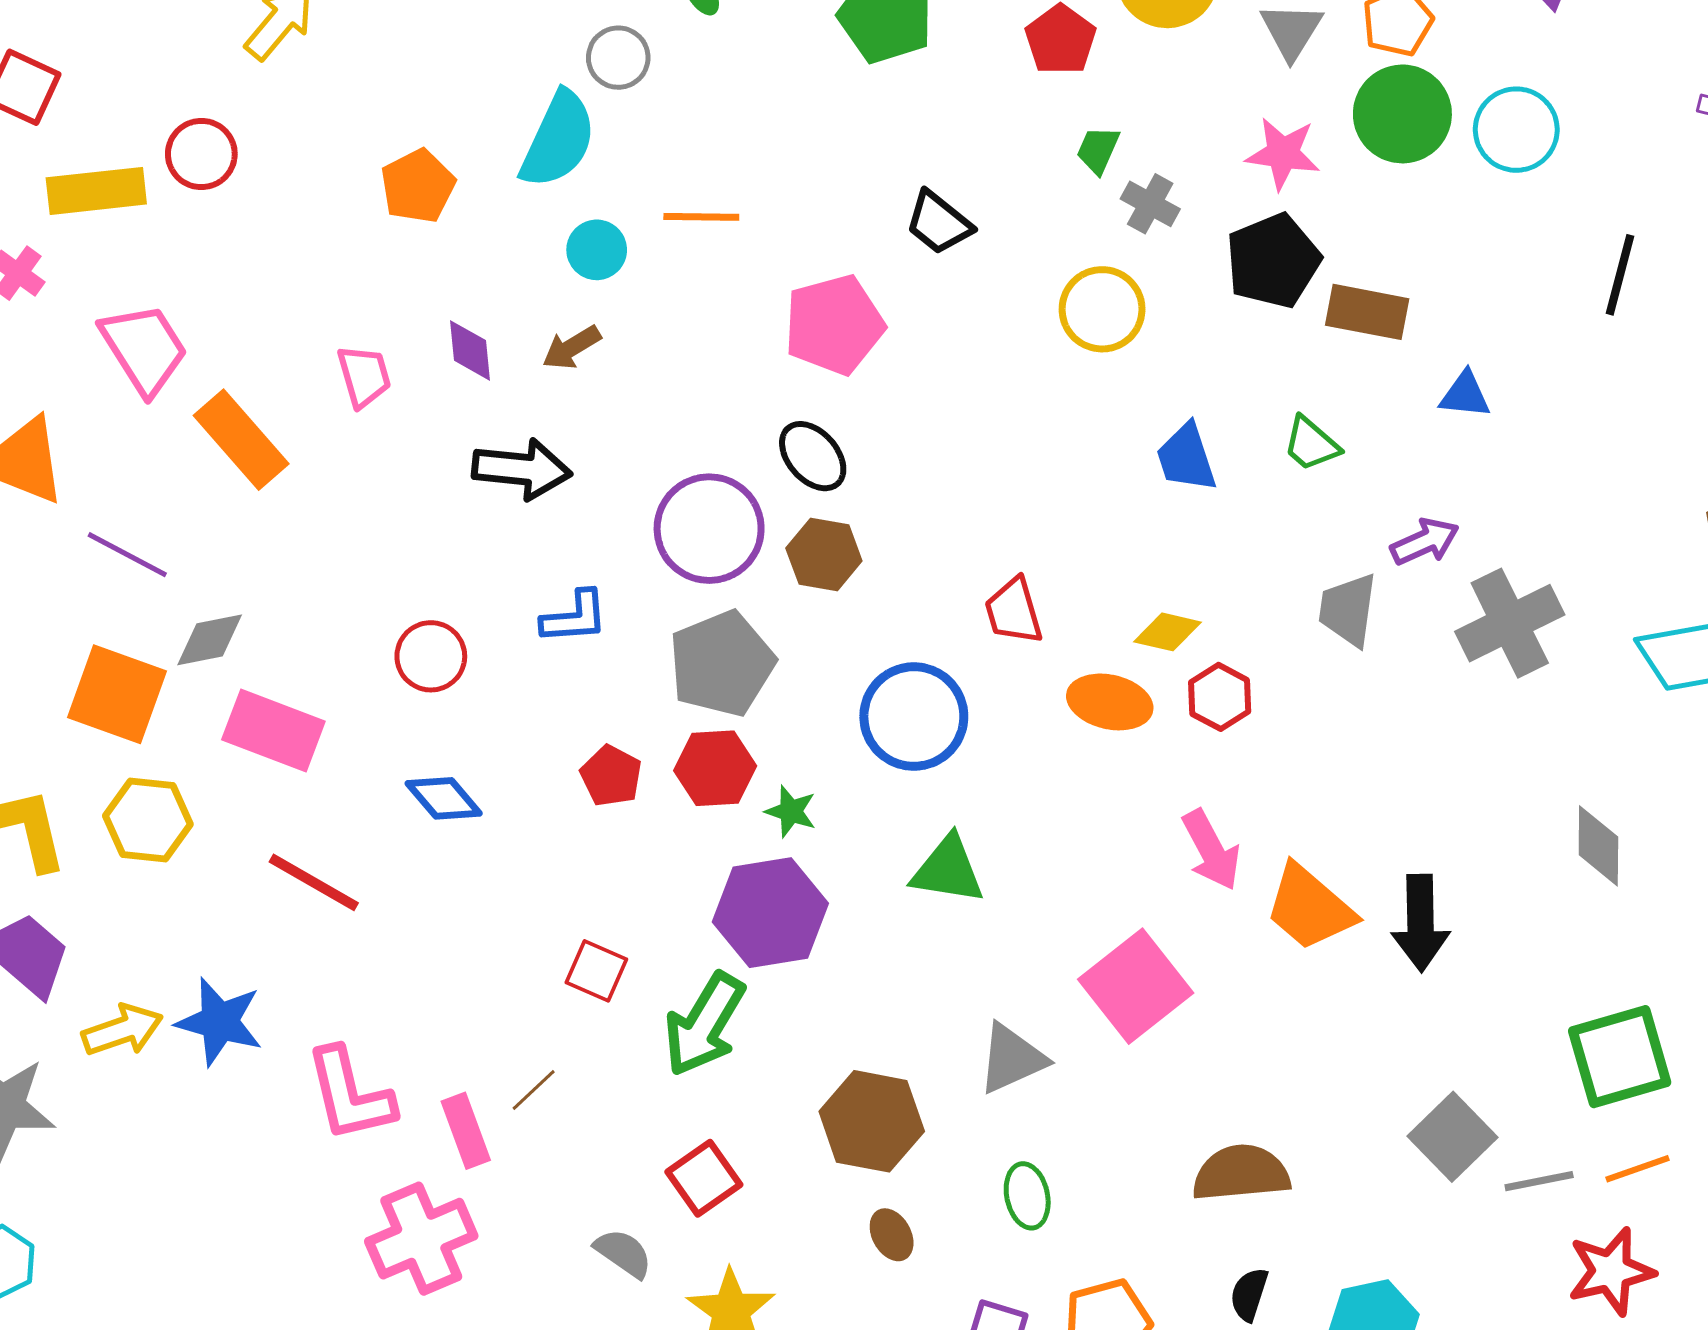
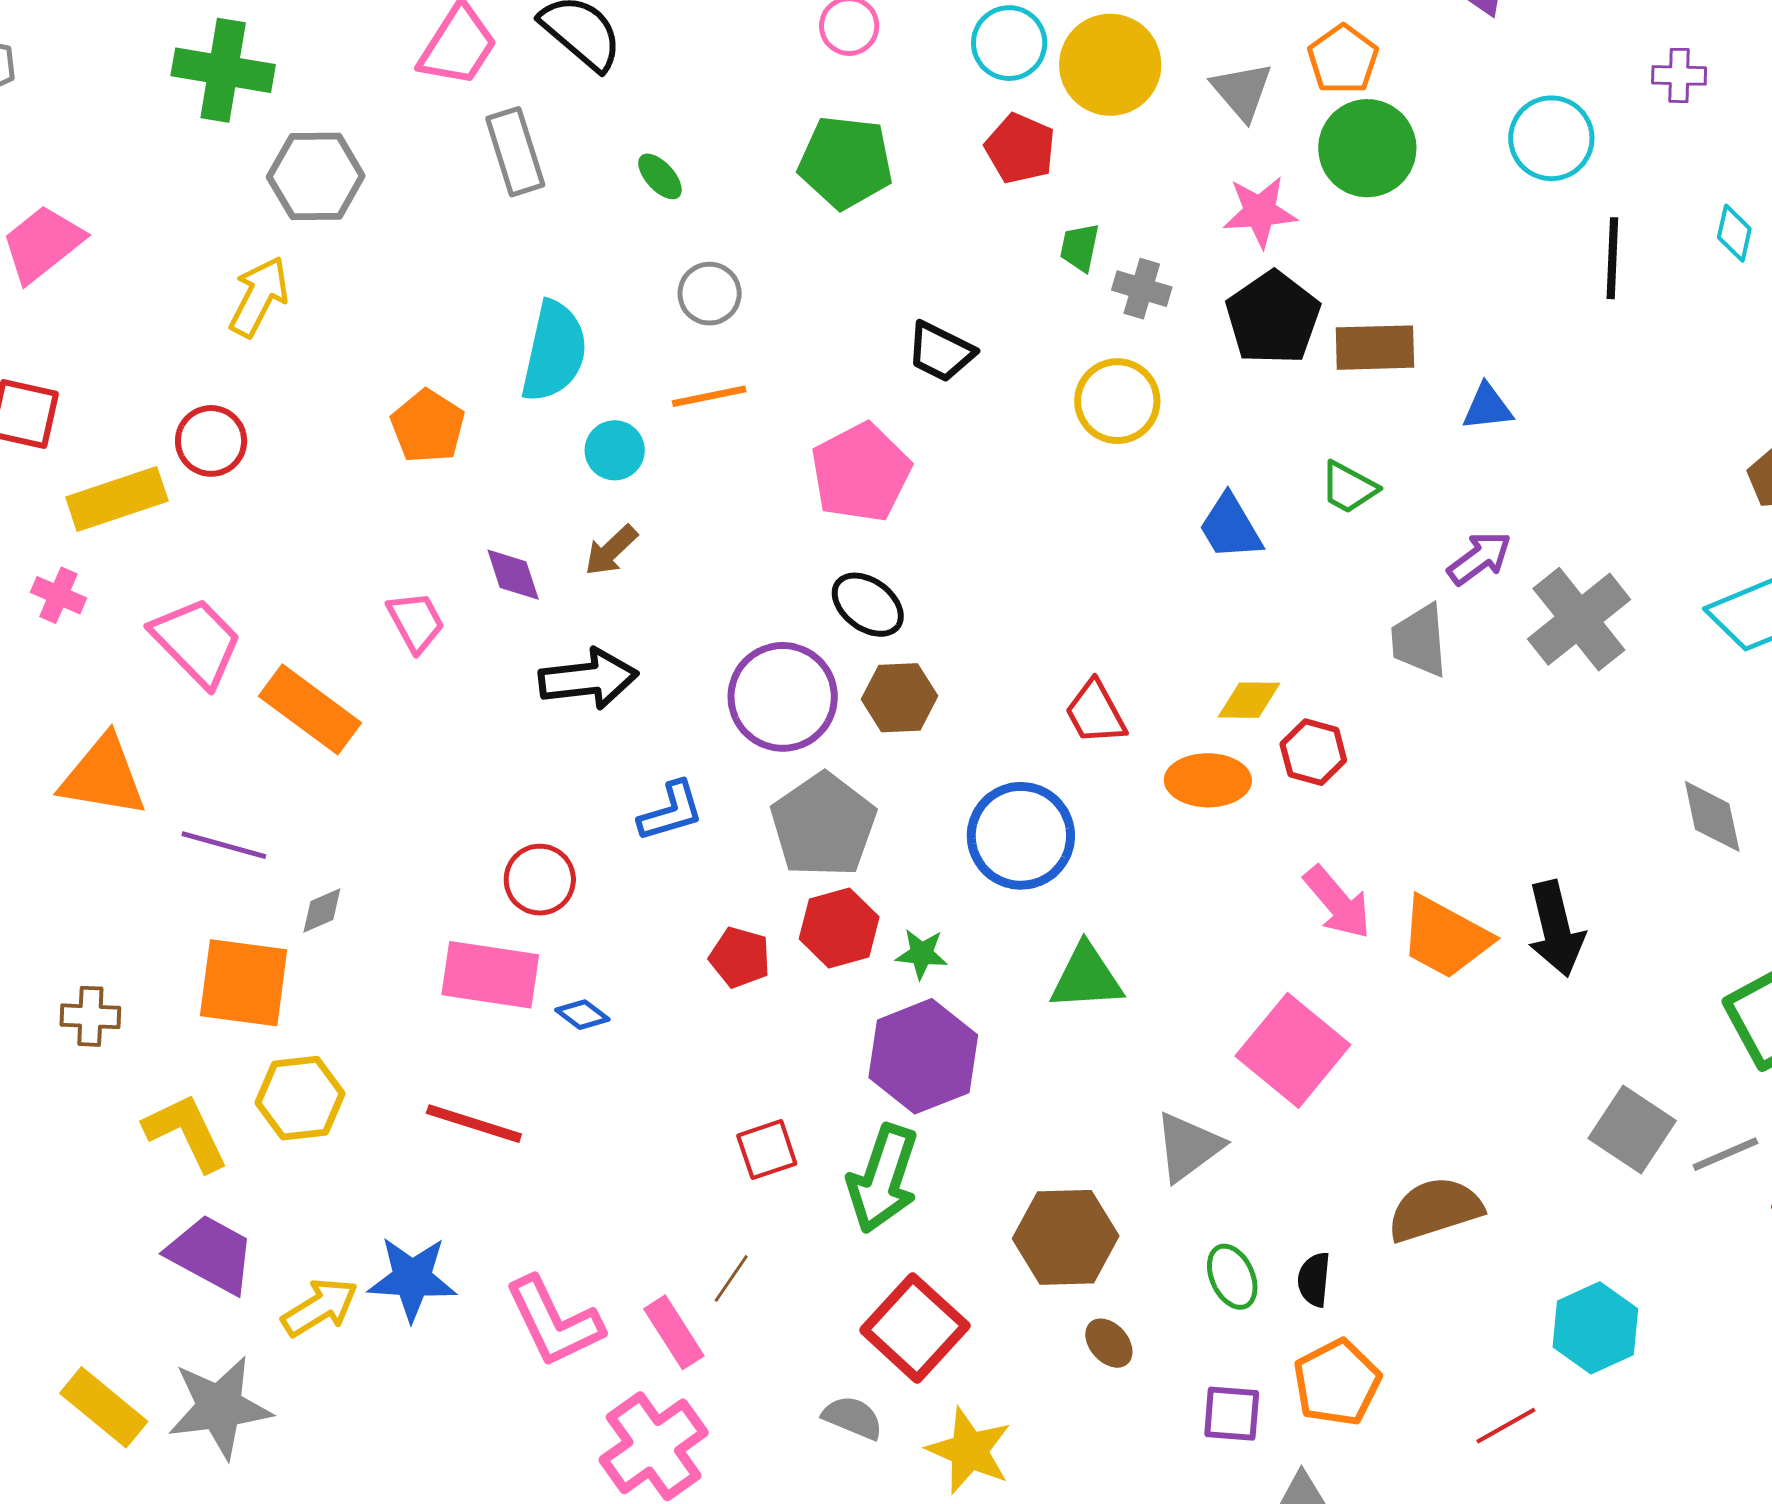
gray circle: (618, 58) -> (710, 294), moved
cyan circle: (1516, 130) -> (1551, 138), moved
gray diamond: (210, 640) -> (322, 910), size x0.7
pink rectangle: (273, 730) -> (490, 975), moved
blue diamond: (444, 798) -> (582, 1015), size x0.7
red square: (596, 971) -> (767, 1150), turned -30
red square: (704, 1178) -> (915, 1328), size x1.4
black semicircle: (1249, 1294) -> (1314, 1279), moved

